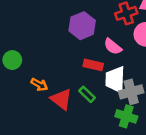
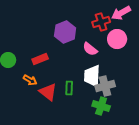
red rectangle: (93, 65) -> (40, 59), moved, turned -35
green rectangle: (87, 94) -> (69, 88), turned 48

